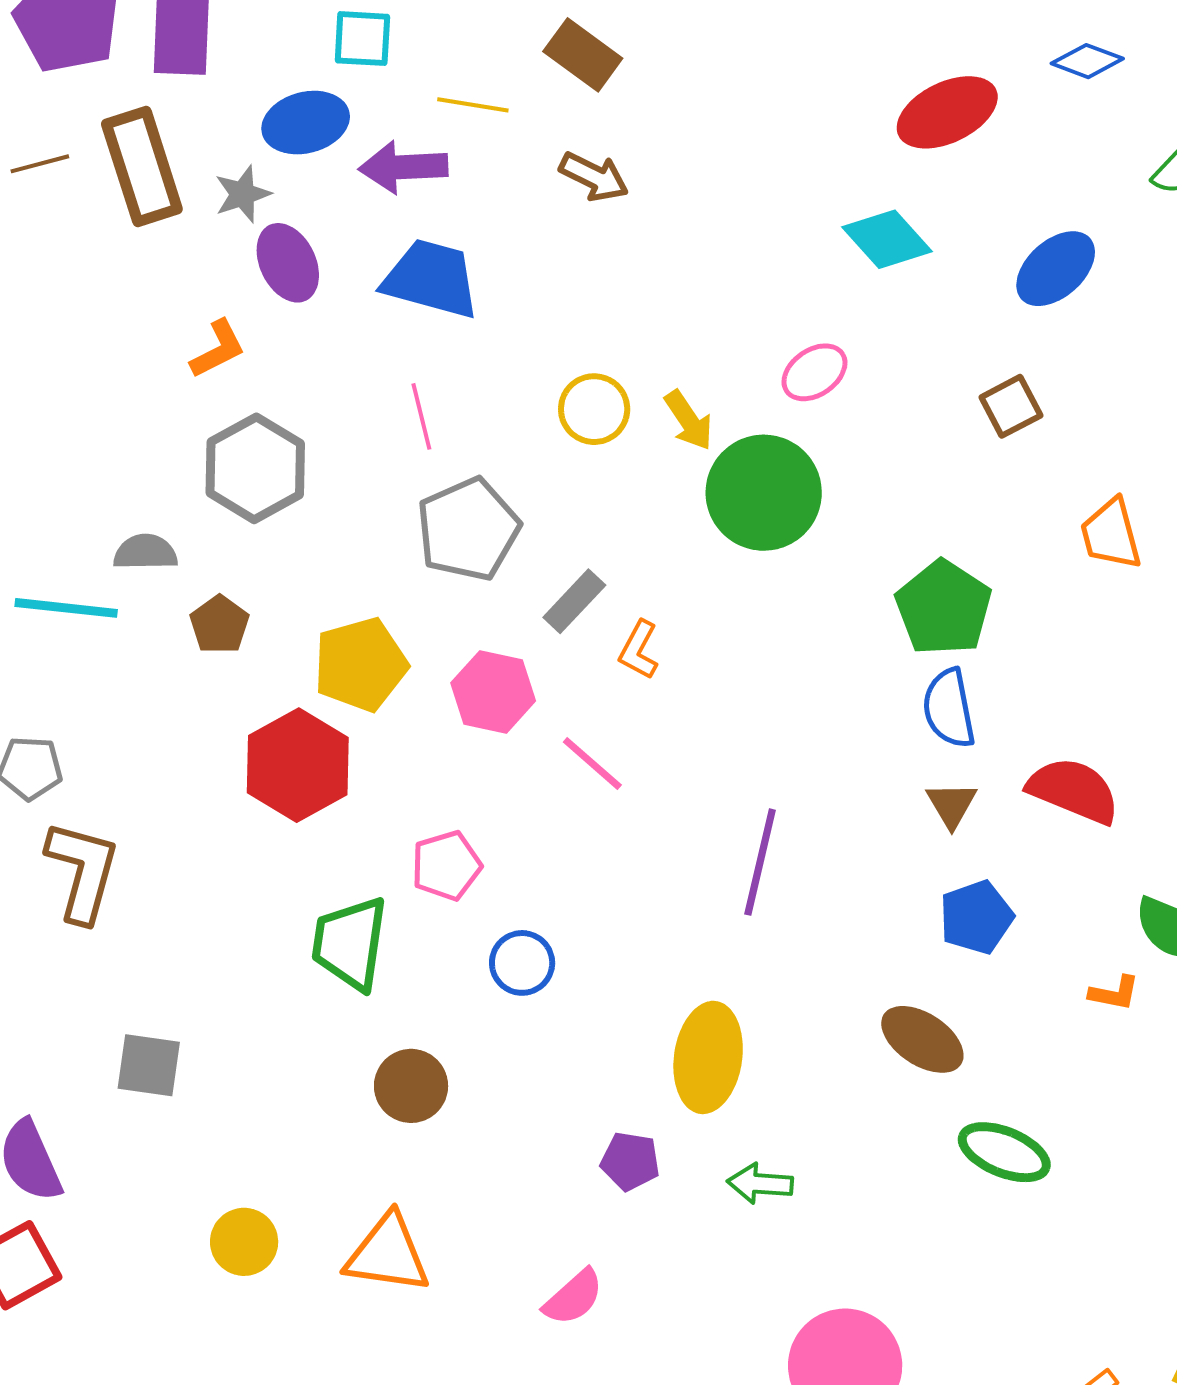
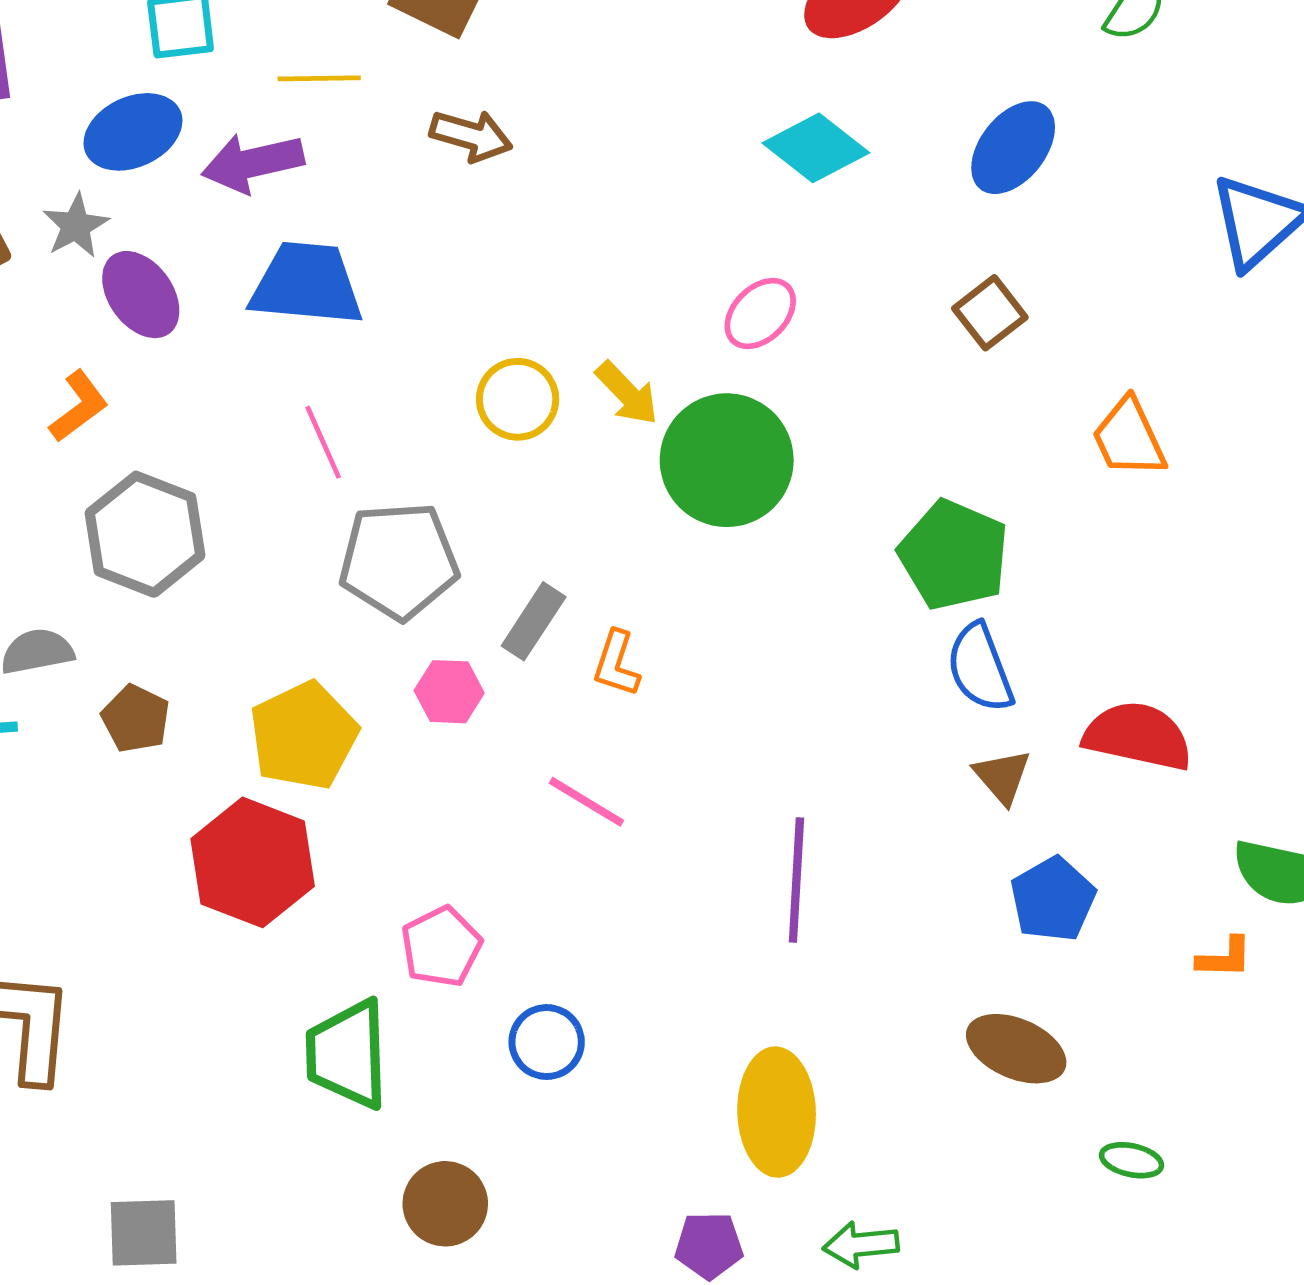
gray pentagon: (468, 529) -> (399, 561), turned 30
pink hexagon: (493, 692) -> (449, 692), moved, size x0.7
green ellipse: (1004, 1152) -> (1132, 1160), size x0.6

